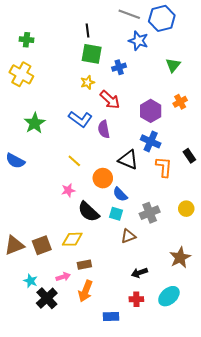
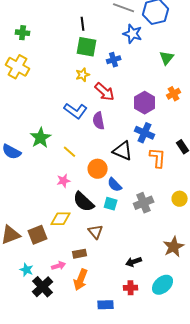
green star: (35, 123) -> (41, 138), moved
brown triangle: (128, 236) -> (96, 232), moved, turned -49
yellow diamond: (72, 239) -> (61, 219), moved

